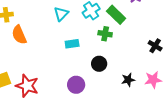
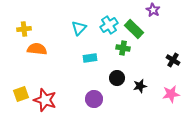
orange semicircle: (19, 35) -> (37, 49), turned 120
black star: (128, 80) -> (140, 86), moved

